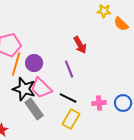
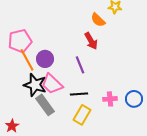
orange semicircle: (121, 24) -> (98, 20), moved
orange line: (16, 64) -> (27, 60), turned -45
black line: (68, 98) -> (79, 94), turned -30

